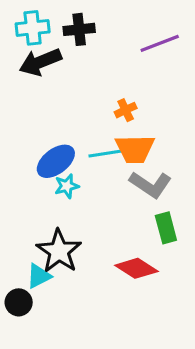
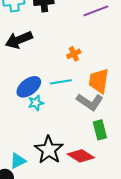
black arrow: (40, 62) -> (19, 40), moved
orange trapezoid: (135, 149) -> (99, 81), moved, turned 100
black star: (59, 251) -> (49, 150), moved

